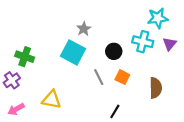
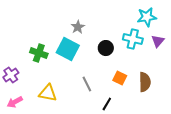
green cross: (25, 57) -> (39, 53), moved
gray line: (99, 77) -> (87, 84), moved
orange square: (122, 77) -> (120, 78), moved

